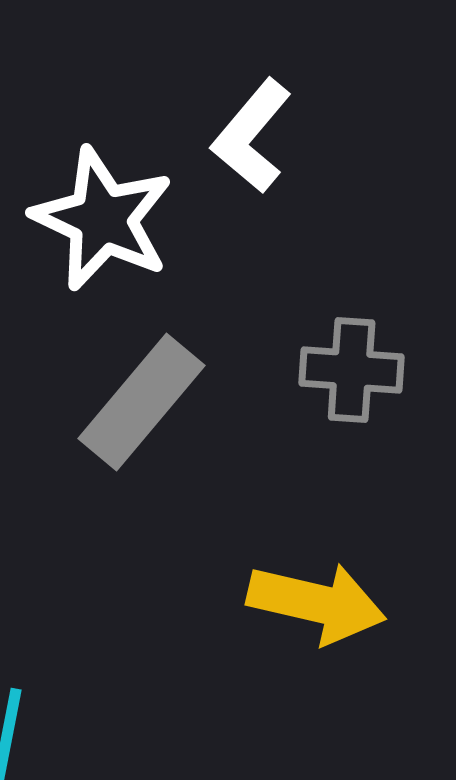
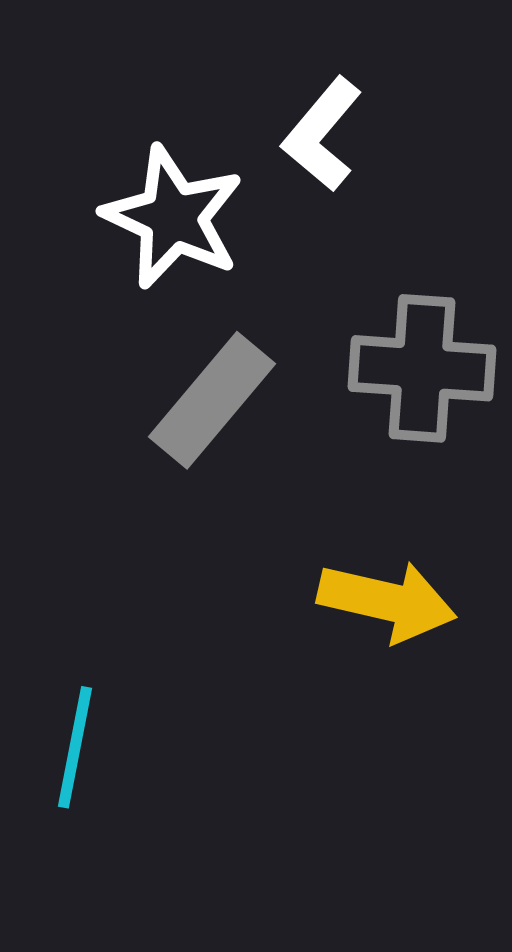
gray cross: (352, 370) -> (422, 368), size x1.4

